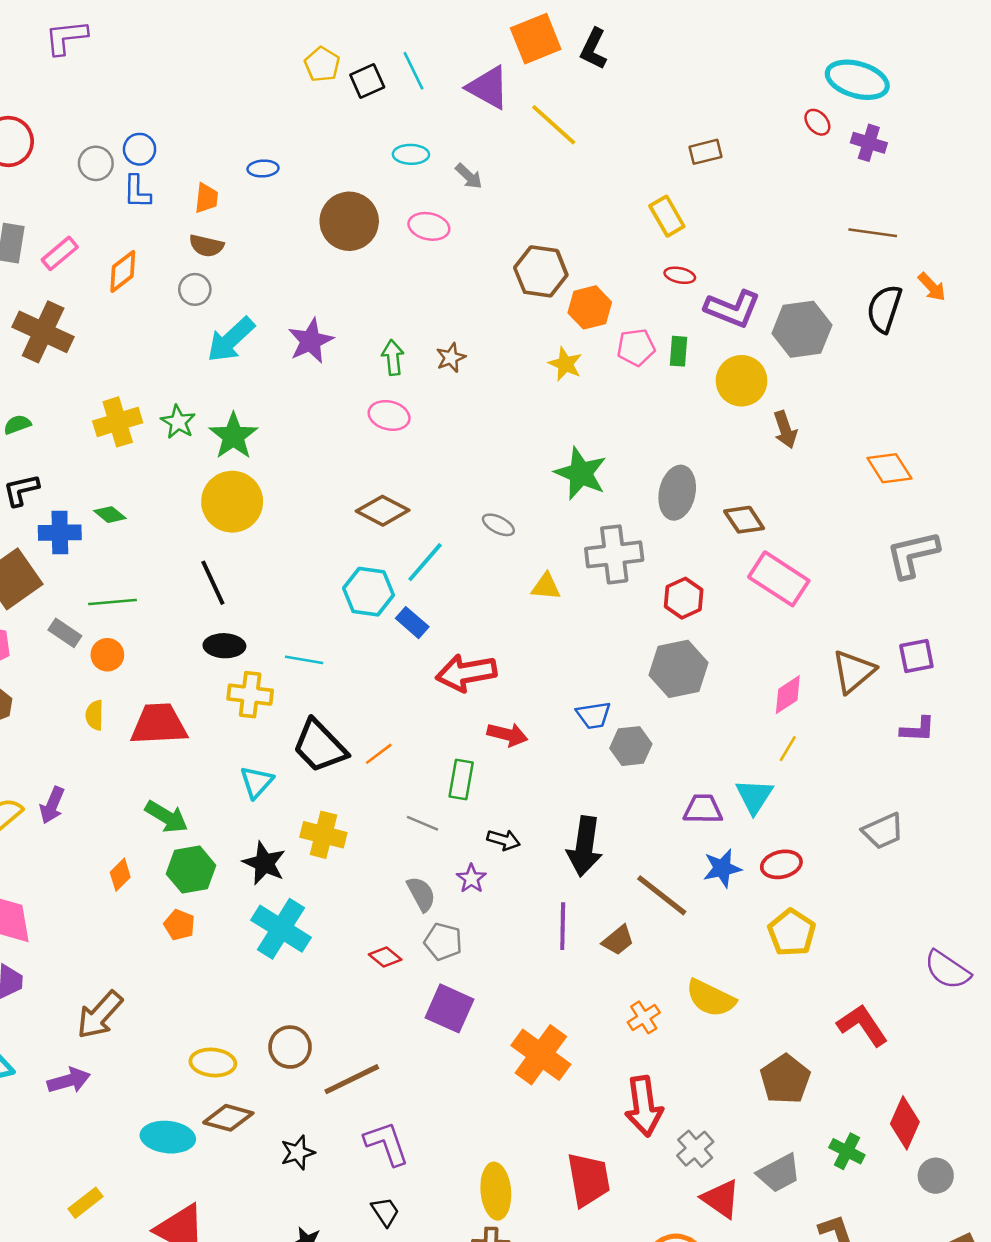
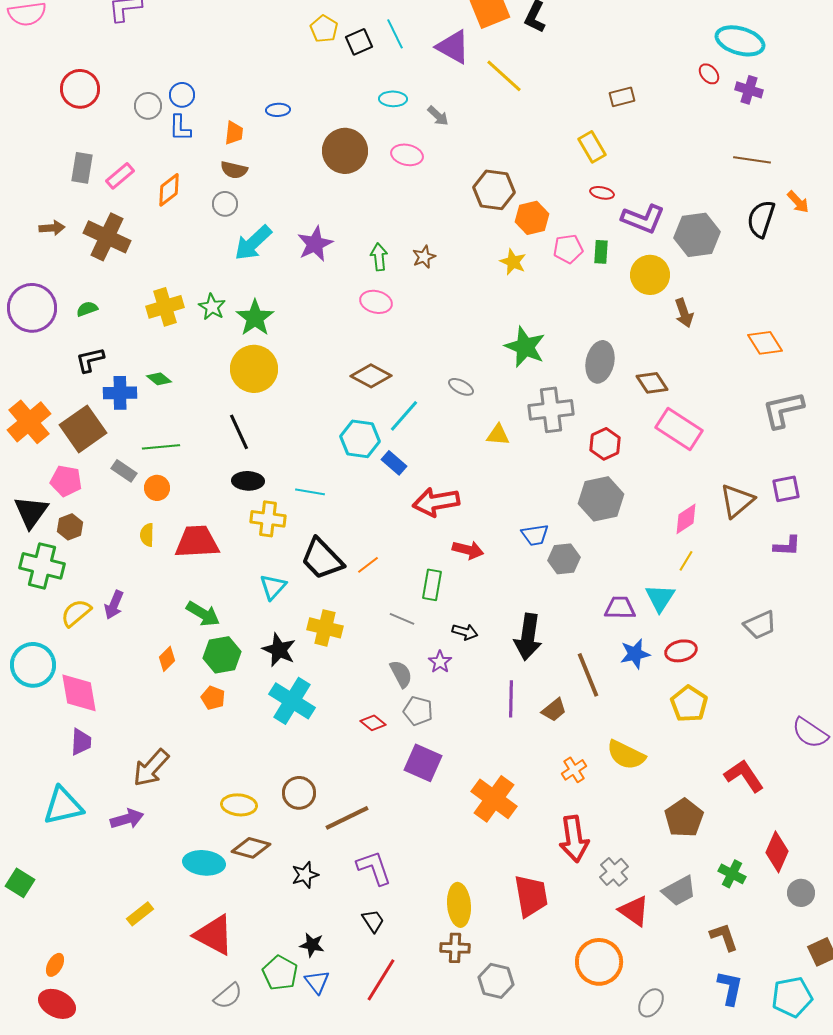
brown line: (662, 895) -> (588, 675), turned 30

